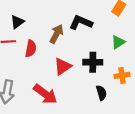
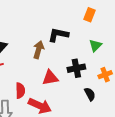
red semicircle: (31, 49) -> (20, 91), moved
red triangle: (63, 66) -> (50, 78), turned 36

